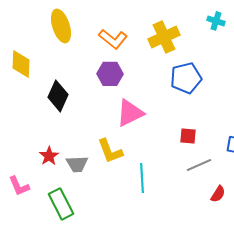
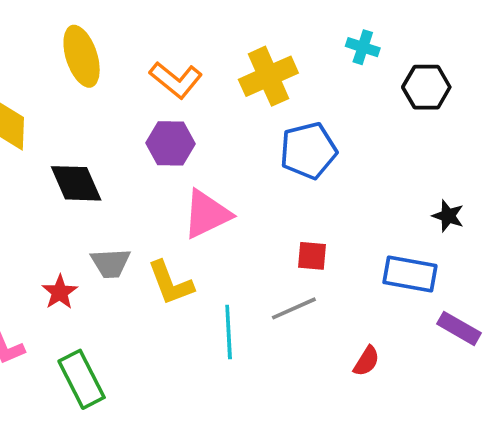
black diamond: (58, 96) -> (76, 183), turned -48
gray trapezoid: (77, 164) -> (111, 263), moved
gray line: (199, 165) -> (294, 308), moved

